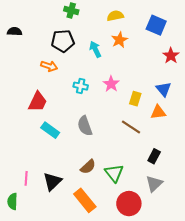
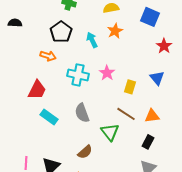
black pentagon: (63, 41) -> (61, 32), turned -30
cyan cross: (81, 86) -> (78, 75), size x1.5
orange triangle: (158, 112) -> (152, 116), moved
green triangle: (114, 173) -> (110, 132), moved

